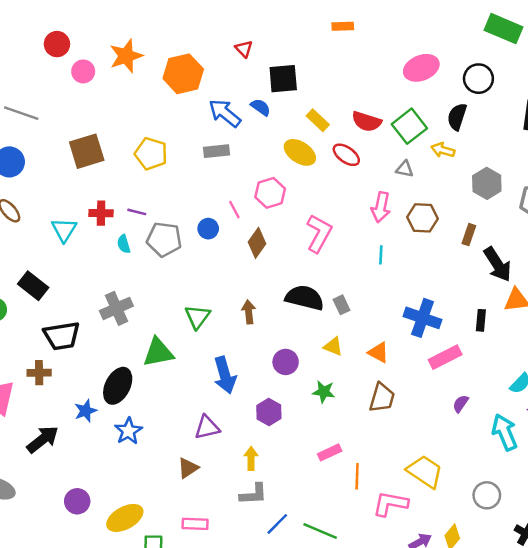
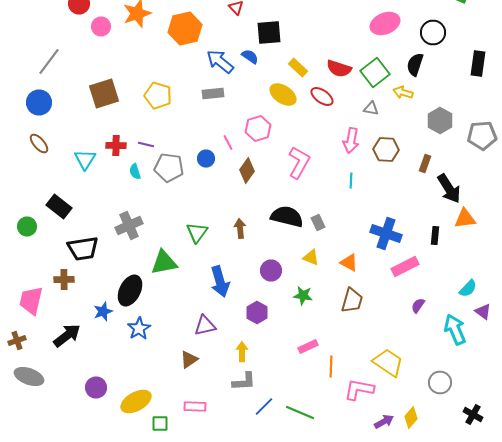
gray line: (21, 113) -> (49, 62), turned -72

